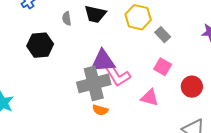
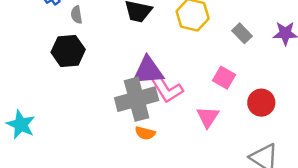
gray semicircle: (67, 19) -> (77, 15), moved
gray rectangle: (163, 35) -> (242, 33), moved
pink triangle: (150, 98) -> (208, 117), turned 48

